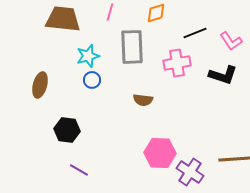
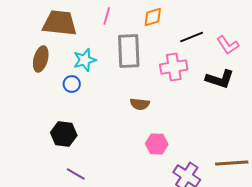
blue circle: (92, 80) -> (72, 84), moved
brown ellipse: (40, 85) -> (41, 59), moved
pink hexagon: (160, 153) -> (157, 144), moved, size x0.7

